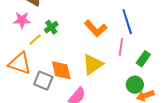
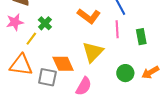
green rectangle: (143, 59) -> (141, 37), turned -35
green circle: (135, 85) -> (125, 73), moved

